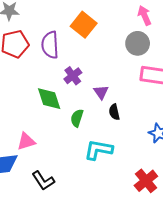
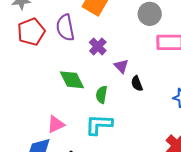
purple cross: (73, 76) -> (98, 46), moved
cyan L-shape: (98, 150) -> (99, 125), moved

